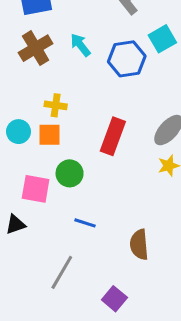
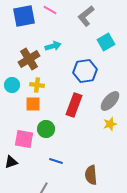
cyan arrow: (80, 45) -> (53, 46), turned 112
brown cross: (36, 48) -> (29, 59), moved
blue hexagon: (127, 59) -> (85, 71), moved
cyan circle: (18, 132) -> (12, 85), moved

